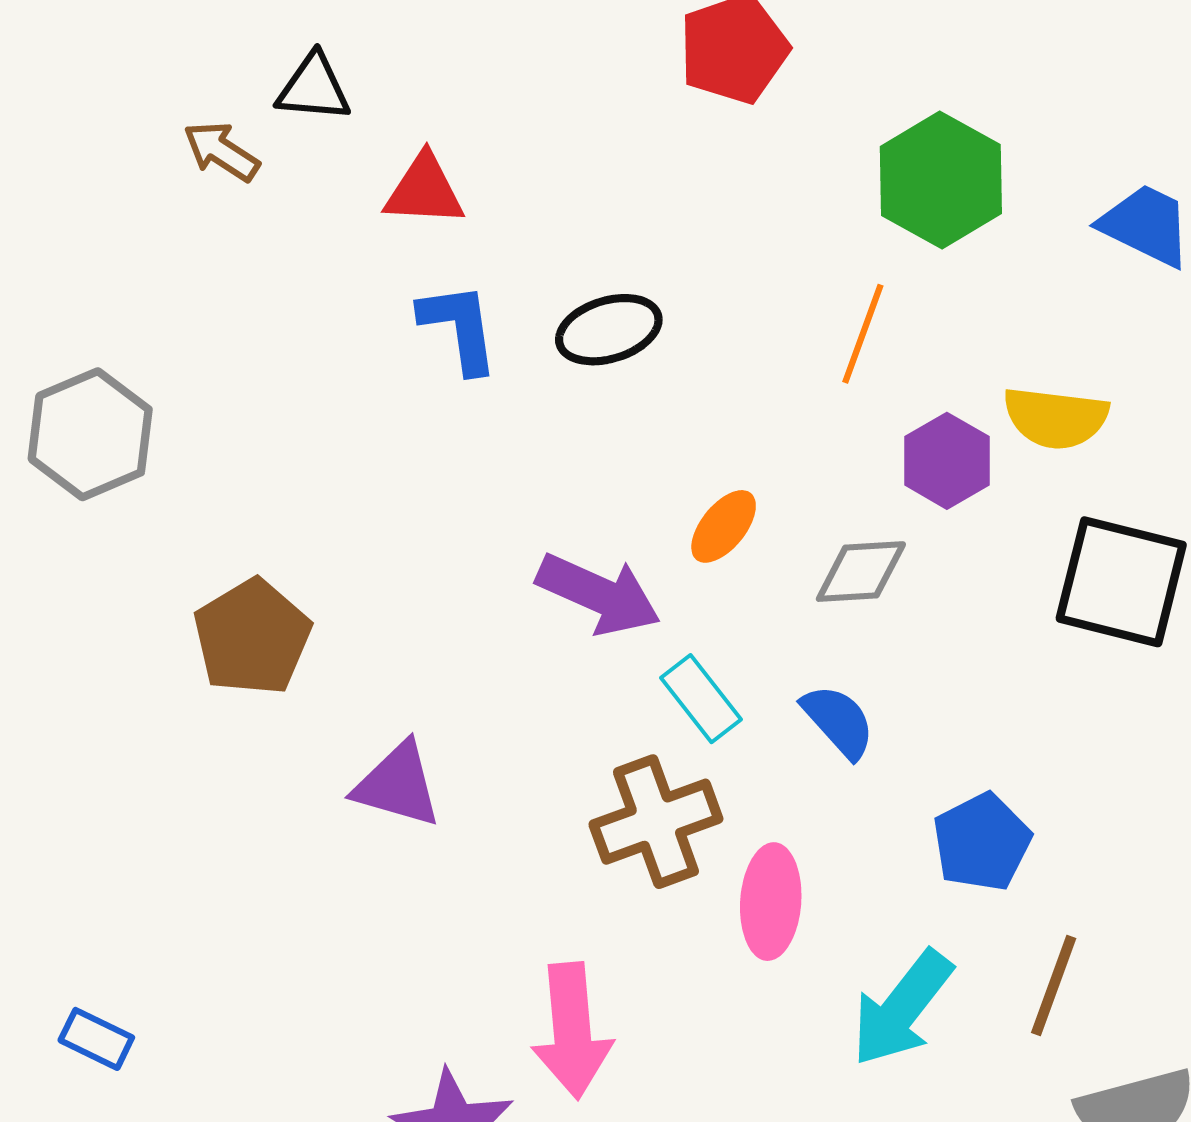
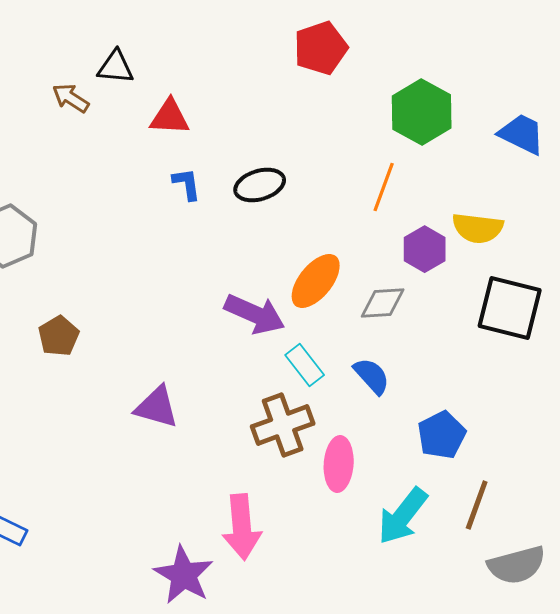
blue L-shape: (459, 328) -> (187, 184), size x0.7
orange ellipse: (724, 526) -> (316, 281), size x1.5
brown pentagon: (252, 637) -> (59, 336), moved, size x0.7

